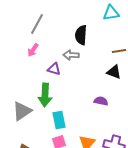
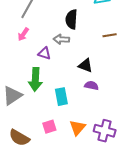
black triangle: (114, 72) -> (85, 65), moved
cyan rectangle: (59, 120) -> (61, 97), moved

